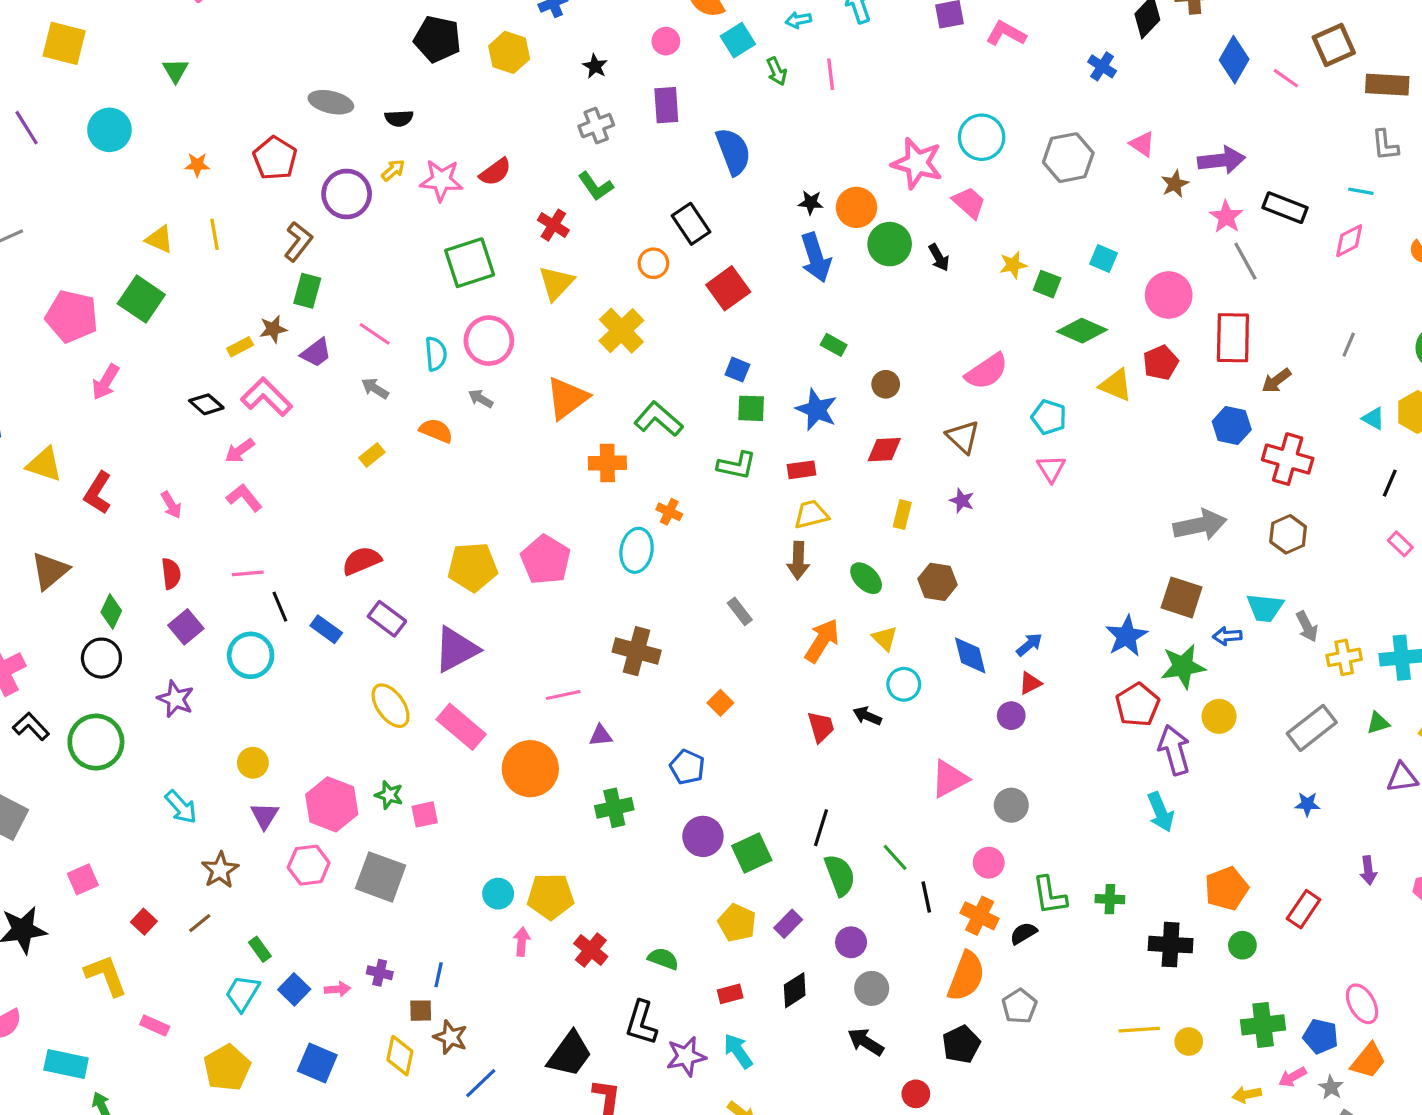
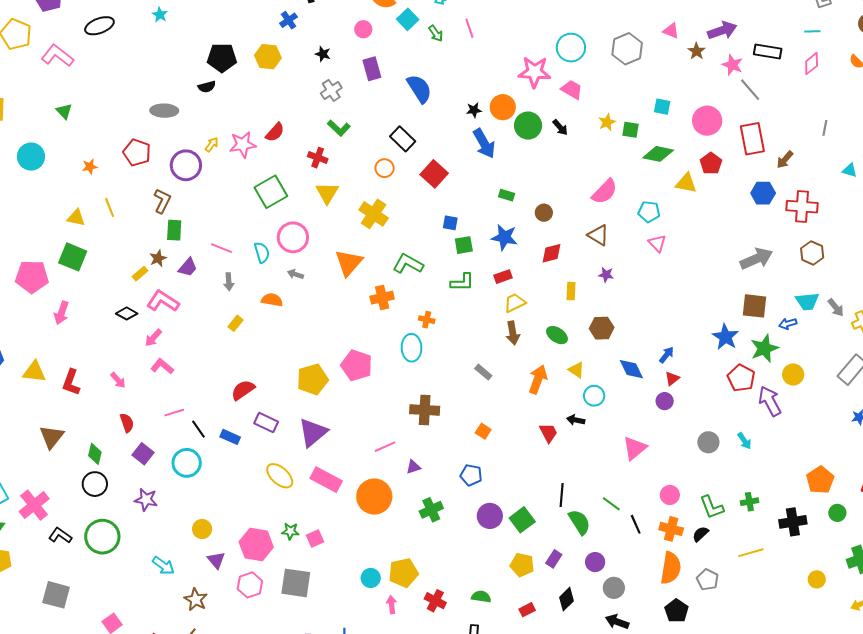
black semicircle: (399, 118) -> (207, 87), moved
gray arrow: (375, 388) -> (229, 282), turned -114
gray circle: (1011, 805) -> (708, 442), moved
cyan arrow: (1161, 812) -> (744, 441), moved, size x0.7
yellow line: (1139, 1030) -> (751, 553), moved

